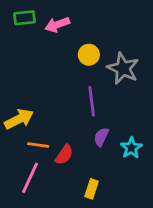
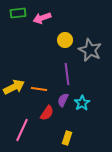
purple semicircle: (101, 137) -> (63, 100), moved
orange line: (38, 145) -> (39, 89), moved
cyan star: (131, 148) -> (82, 103), moved

